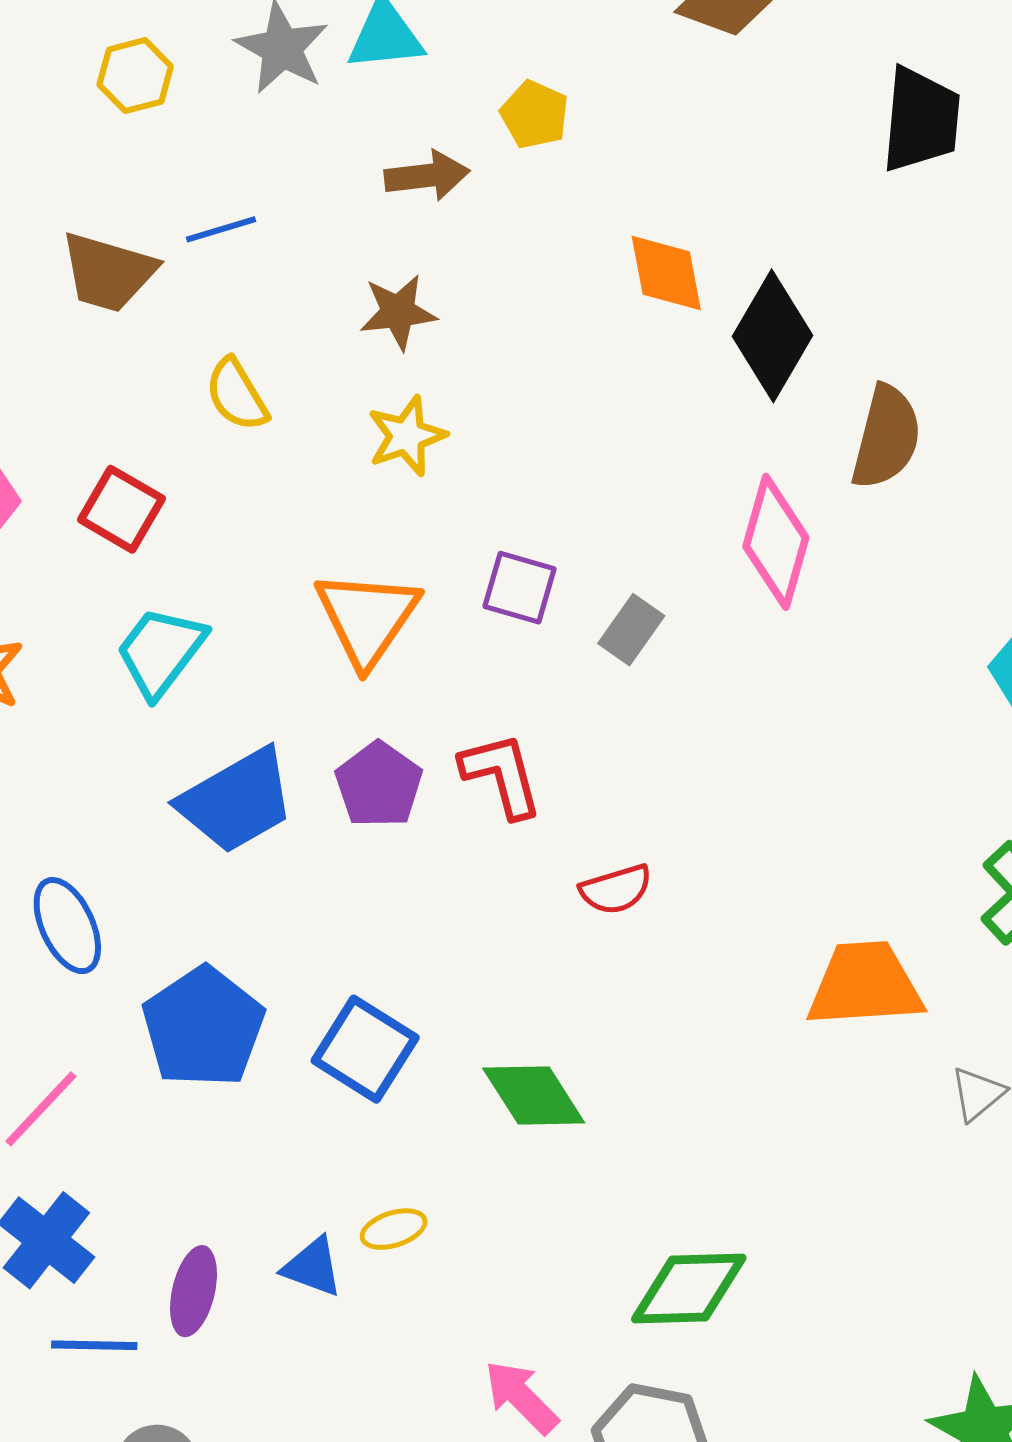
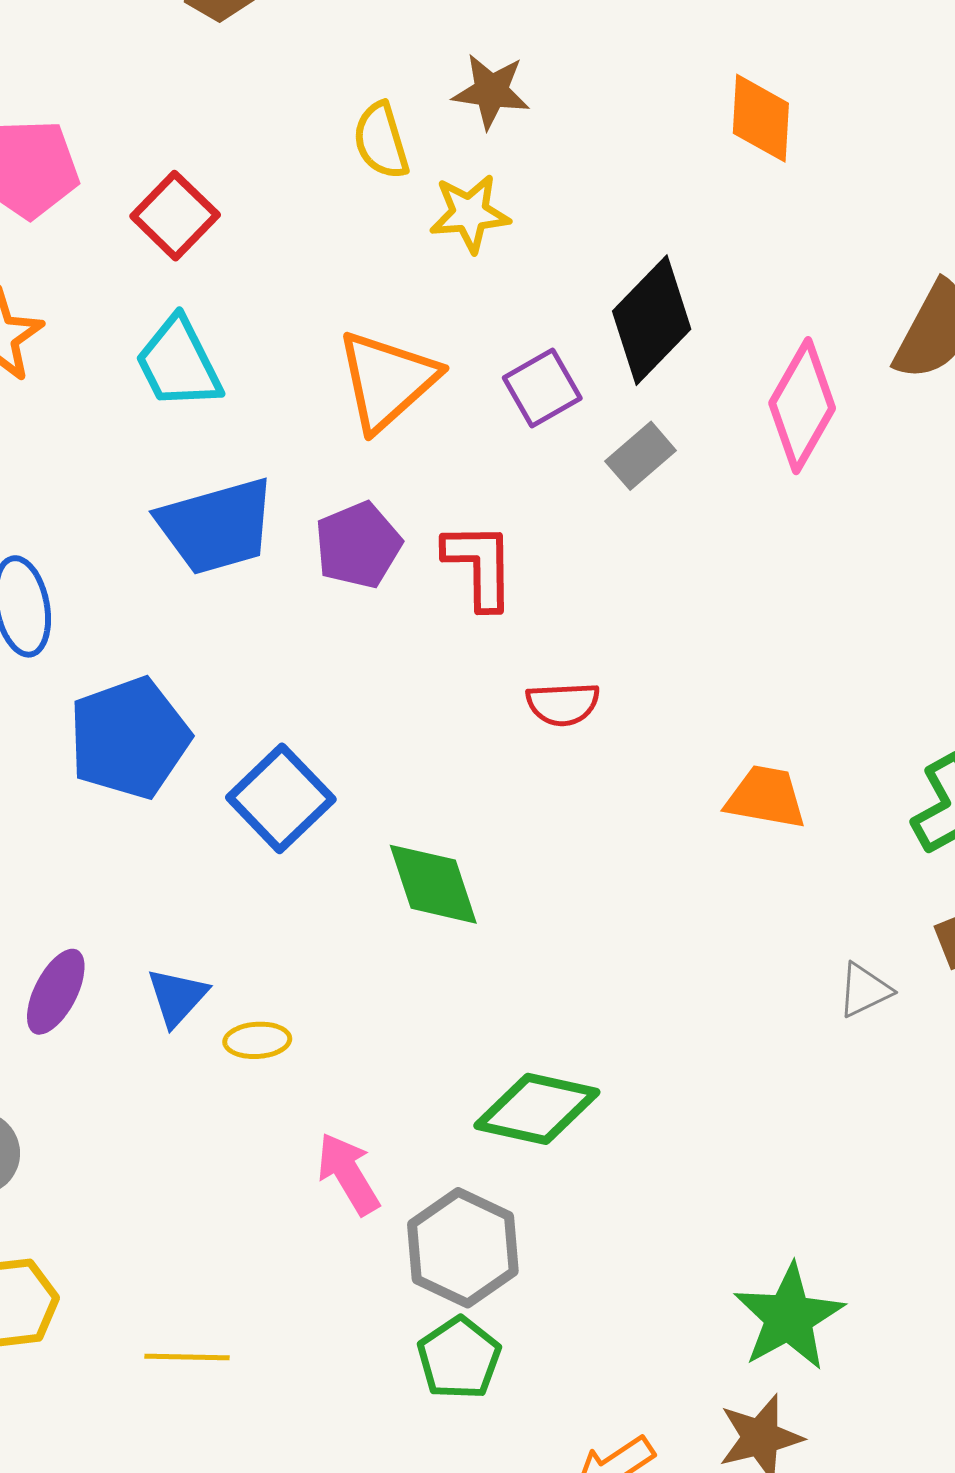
black diamond: (772, 336) -> (652, 320), moved
yellow semicircle: (237, 395) -> (381, 141), moved
purple square: (519, 588) -> (542, 388), turned 30
cyan trapezoid: (161, 652) -> (179, 363), turned -78
orange trapezoid: (865, 985) -> (766, 797), moved, size x0.7
yellow ellipse: (394, 1229) -> (257, 1040), moved
blue triangle: (312, 1267) -> (177, 997), turned 38

